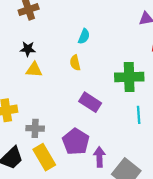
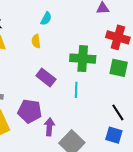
cyan line: (139, 115) -> (76, 90), moved
purple pentagon: (76, 142) -> (30, 111), turned -30

